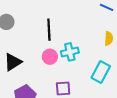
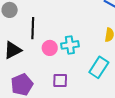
black line: (49, 30) -> (33, 28), moved

